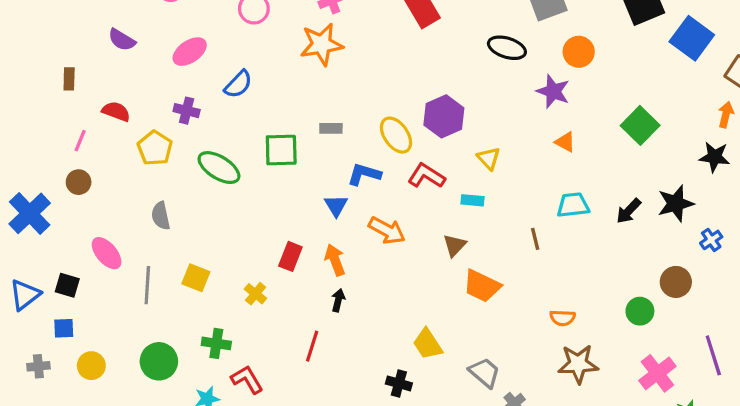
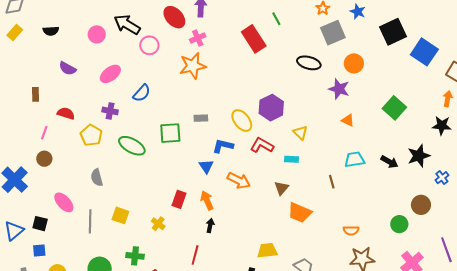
black arrow: (629, 211) -> (389, 162), turned -102
yellow trapezoid: (428, 344) -> (267, 251), turned 120

